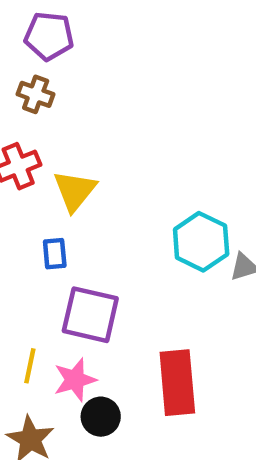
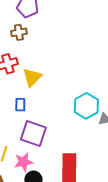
brown cross: (36, 94) -> (19, 32), turned -35

